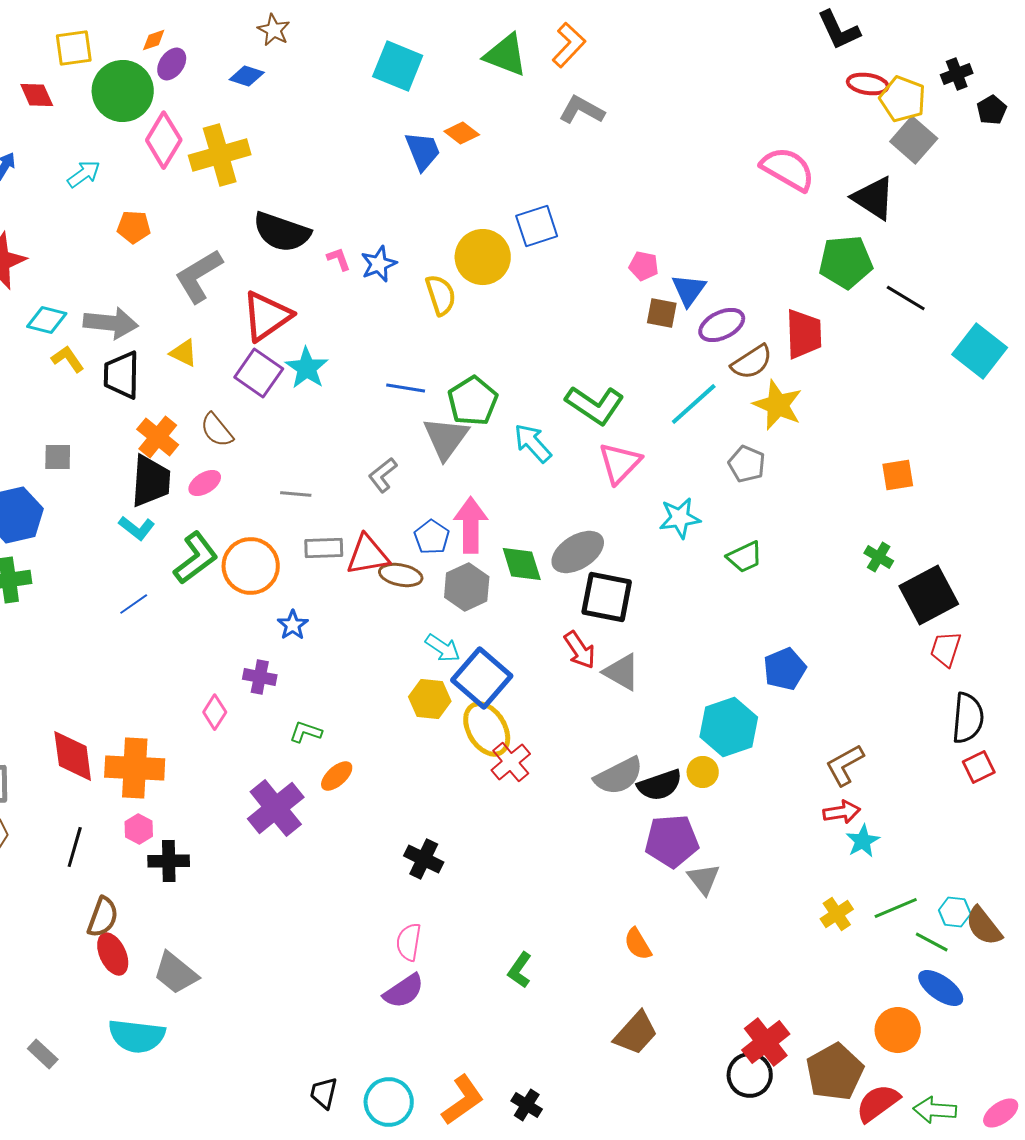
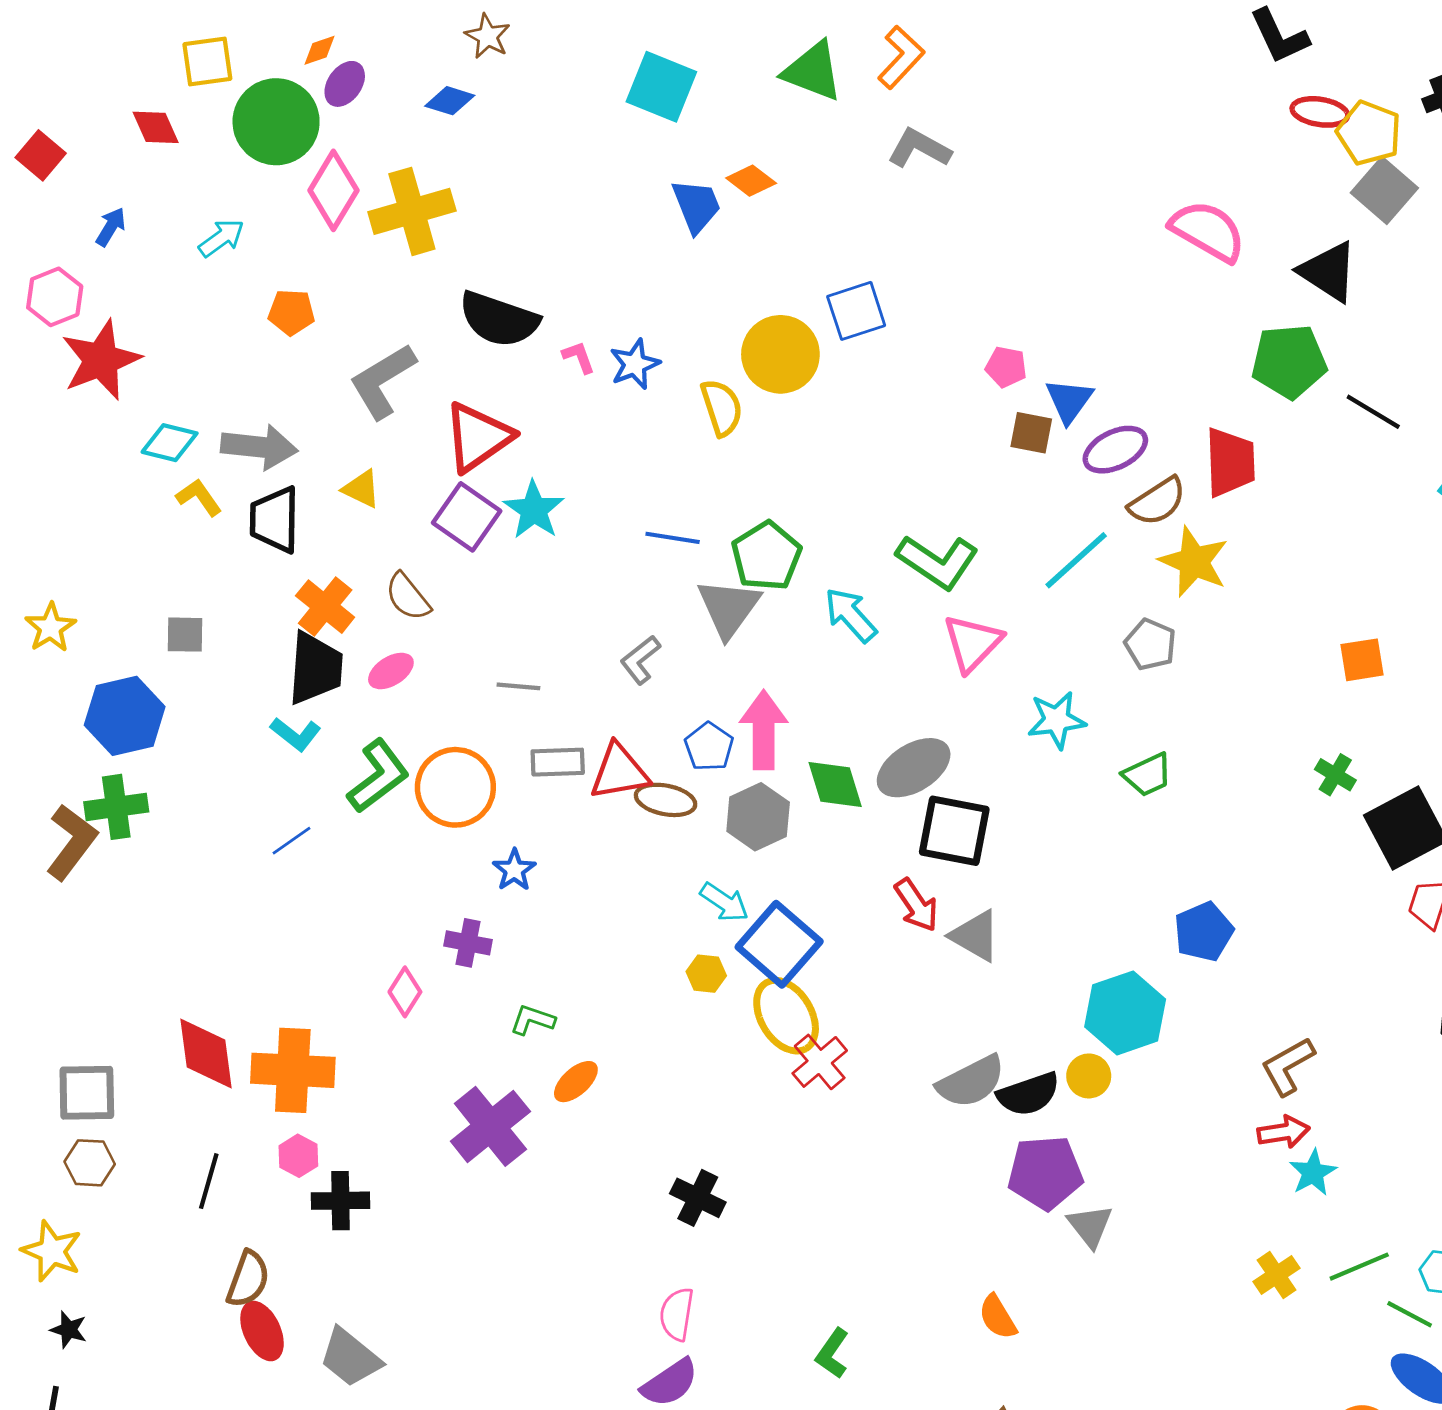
yellow hexagon: (430, 699) -> (706, 974), size x0.7

